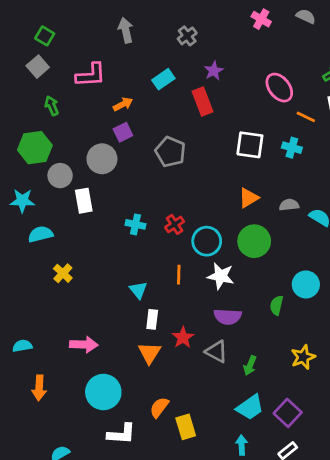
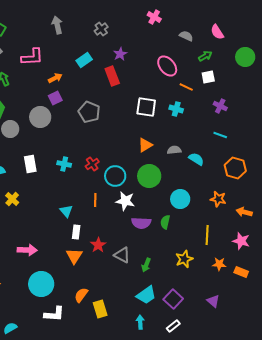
gray semicircle: (306, 16) -> (186, 36), moved
white rectangle: (84, 201) -> (30, 164), moved
cyan circle: (306, 284) -> (180, 199), moved
purple semicircle: (228, 317) -> (141, 223), moved

